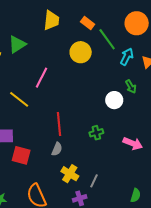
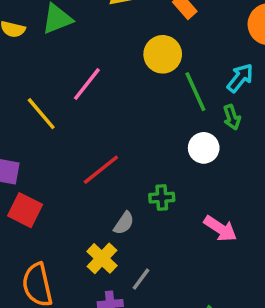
green line: (107, 39) -> (195, 92), moved
green arrow: (131, 86) -> (232, 117), moved
red line: (59, 124) -> (101, 170), turned 45
gray semicircle: (57, 149) -> (124, 223), moved

